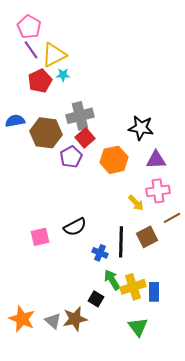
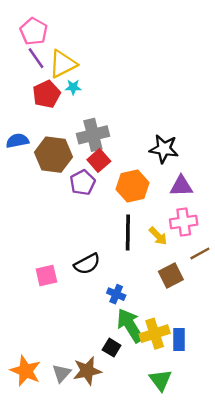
black line: (121, 242) -> (128, 232), moved
green arrow: (112, 280) -> (130, 325), size x1.4
gray triangle: (53, 321) -> (62, 373), turned 30

